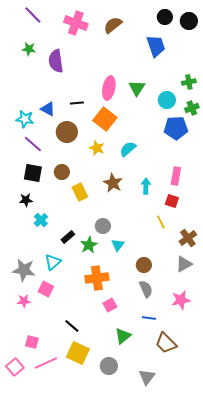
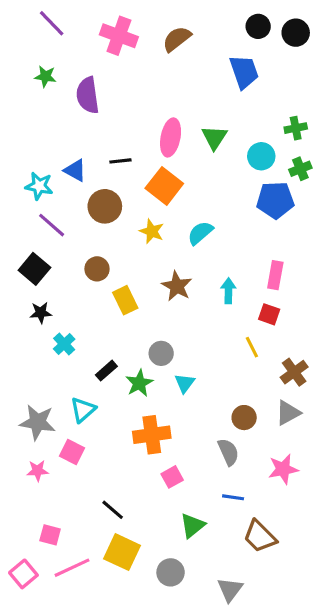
black square: (33, 173) -> (34, 269), moved, turned 30
brown circle: (144, 265) -> (244, 418), moved

